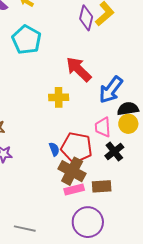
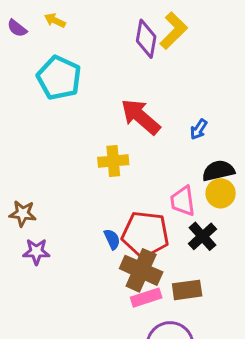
blue arrow: (111, 90) -> (199, 129), moved, size x0.5

